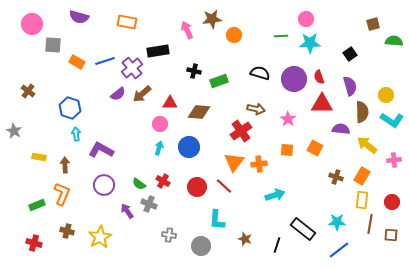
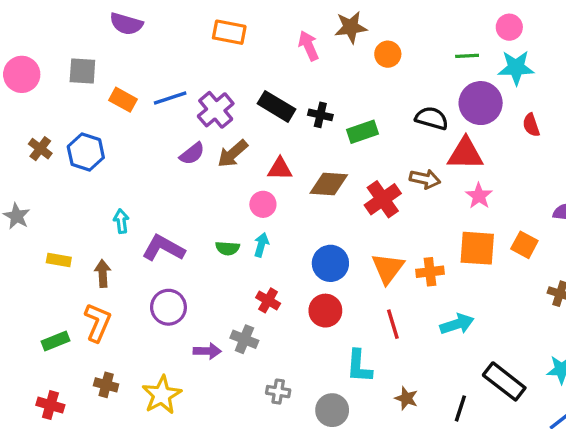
orange rectangle: (127, 22) -> (229, 32), moved
pink circle: (32, 24) -> (22, 74), moved
black rectangle: (158, 51) -> (276, 106), moved, turned 40
purple circle: (294, 79) -> (481, 103), moved
red triangle: (322, 104) -> (465, 154), moved
blue hexagon: (70, 108) -> (86, 152), moved
red cross: (241, 131) -> (383, 199), moved
blue circle: (189, 147) -> (330, 263), moved
orange square: (287, 150) -> (477, 248), size x1.6
green semicircle: (139, 184) -> (228, 248), moved, turned -32
red line: (224, 186) -> (393, 324), moved, turned 30
purple arrow: (127, 211) -> (207, 351), turned 126

